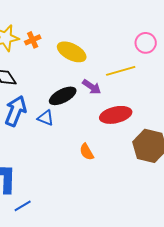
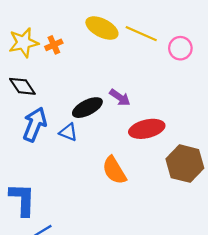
yellow ellipse: (72, 52) -> (102, 28), moved
yellow line: (121, 71) -> (141, 34), moved, turned 40
orange semicircle: (87, 152) -> (114, 170), size x1.5

